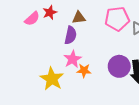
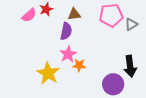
purple circle: (119, 66) -> (113, 84), moved

